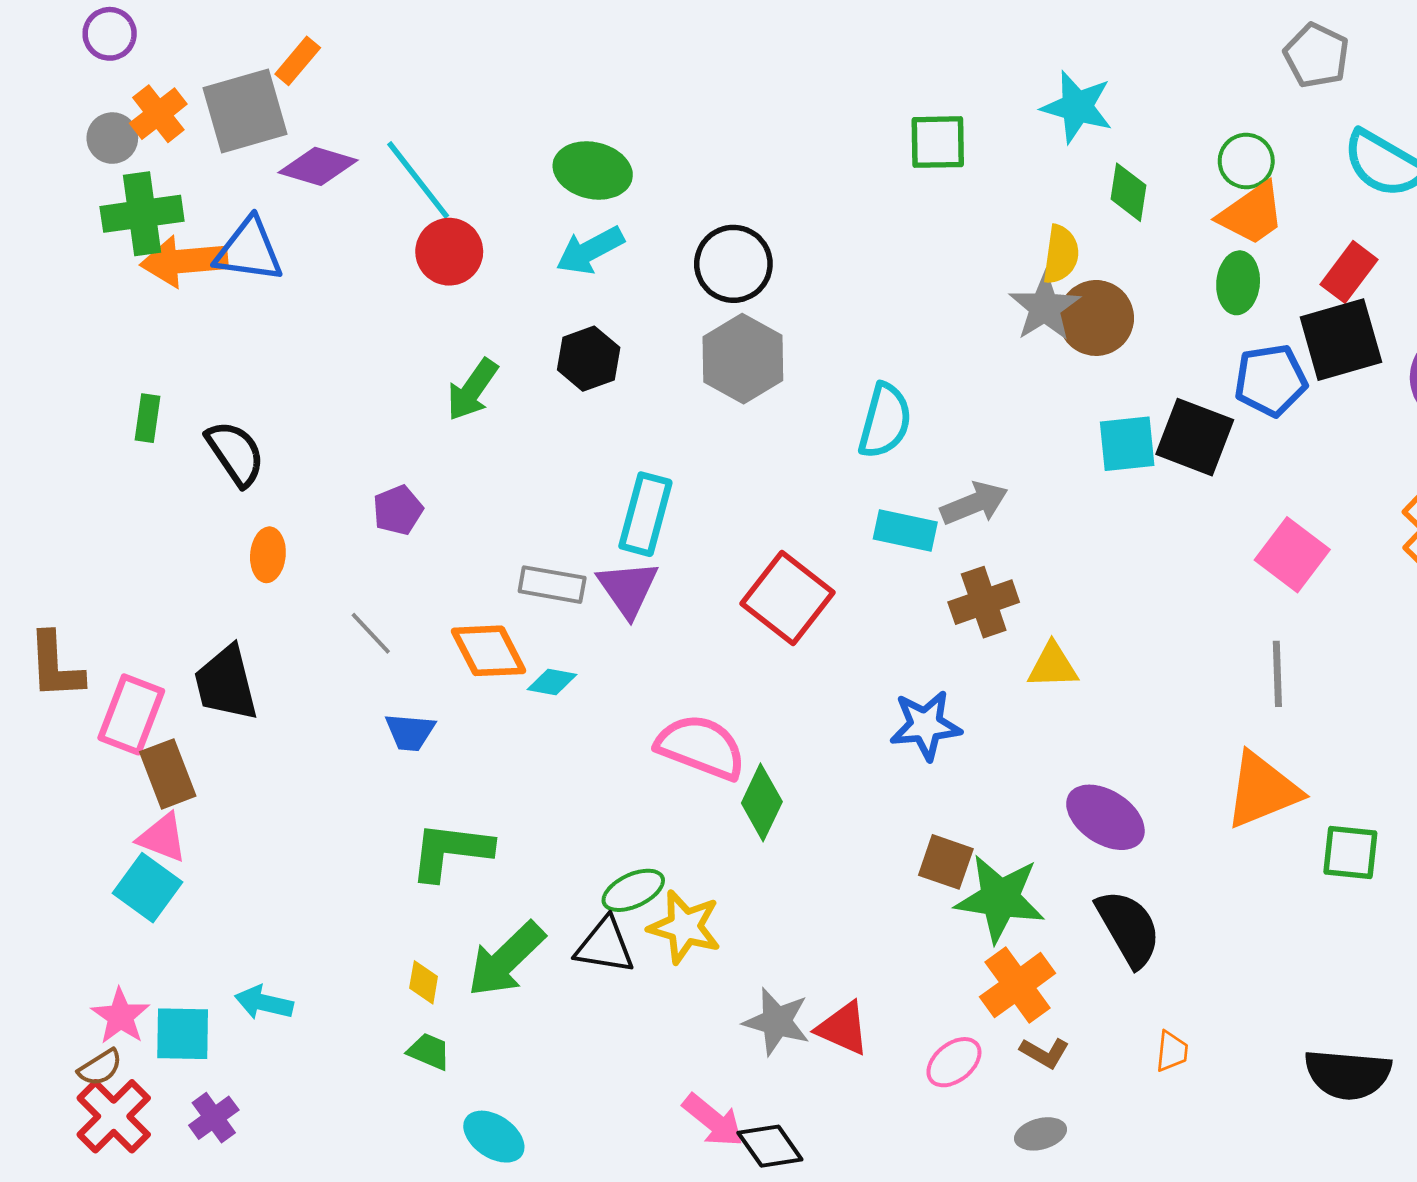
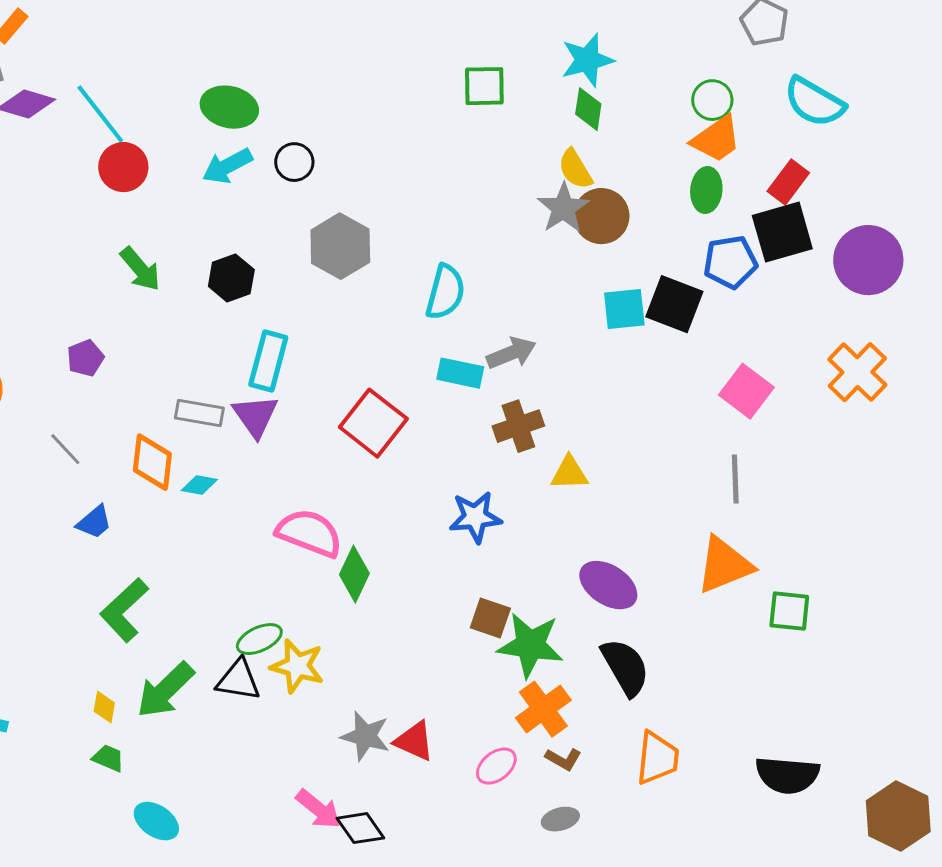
cyan star: (1077, 107) -> (587, 60), turned -30
green diamond: (1128, 192) -> (588, 109), moved
yellow semicircle: (1061, 254) -> (575, 169), turned 141
black circle: (733, 264) -> (294, 162), moved, size x0.7
black hexagon: (589, 359) -> (231, 278), moved
green arrow: (472, 390) -> (140, 269), turned -75
orange diamond: (488, 651) -> (152, 462), turned 34
blue trapezoid: (410, 732) -> (94, 522), turned -45
green L-shape: (451, 851) -> (124, 610), turned -50
orange trapezoid: (1172, 1051) -> (657, 758), size x1.8

